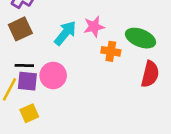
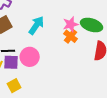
pink star: (94, 27) -> (71, 24), moved
orange cross: (111, 51) -> (71, 36), turned 32

